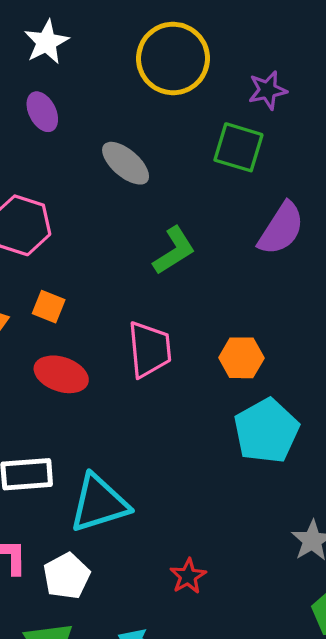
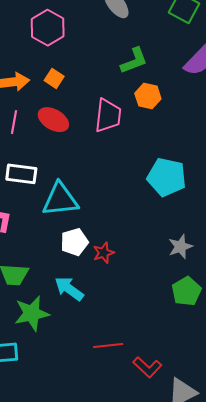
orange hexagon: (241, 358) -> (148, 96), moved
cyan pentagon: (266, 431) -> (167, 177), turned 30
white pentagon: (67, 576) -> (74, 242), moved

